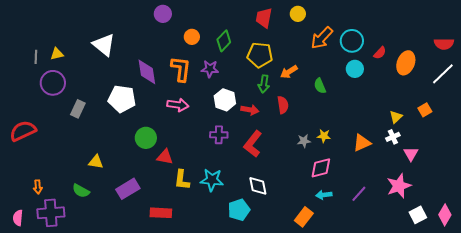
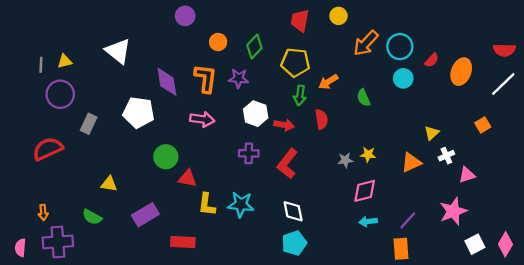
yellow triangle: (396, 117) -> (432, 133), moved
red semicircle: (23, 131) -> (48, 149), moved
pink triangle: (411, 154) -> (467, 175), turned 42
cyan pentagon: (239, 210) -> (294, 243), moved
orange rectangle: (304, 217) -> (401, 249), moved, turned -42

